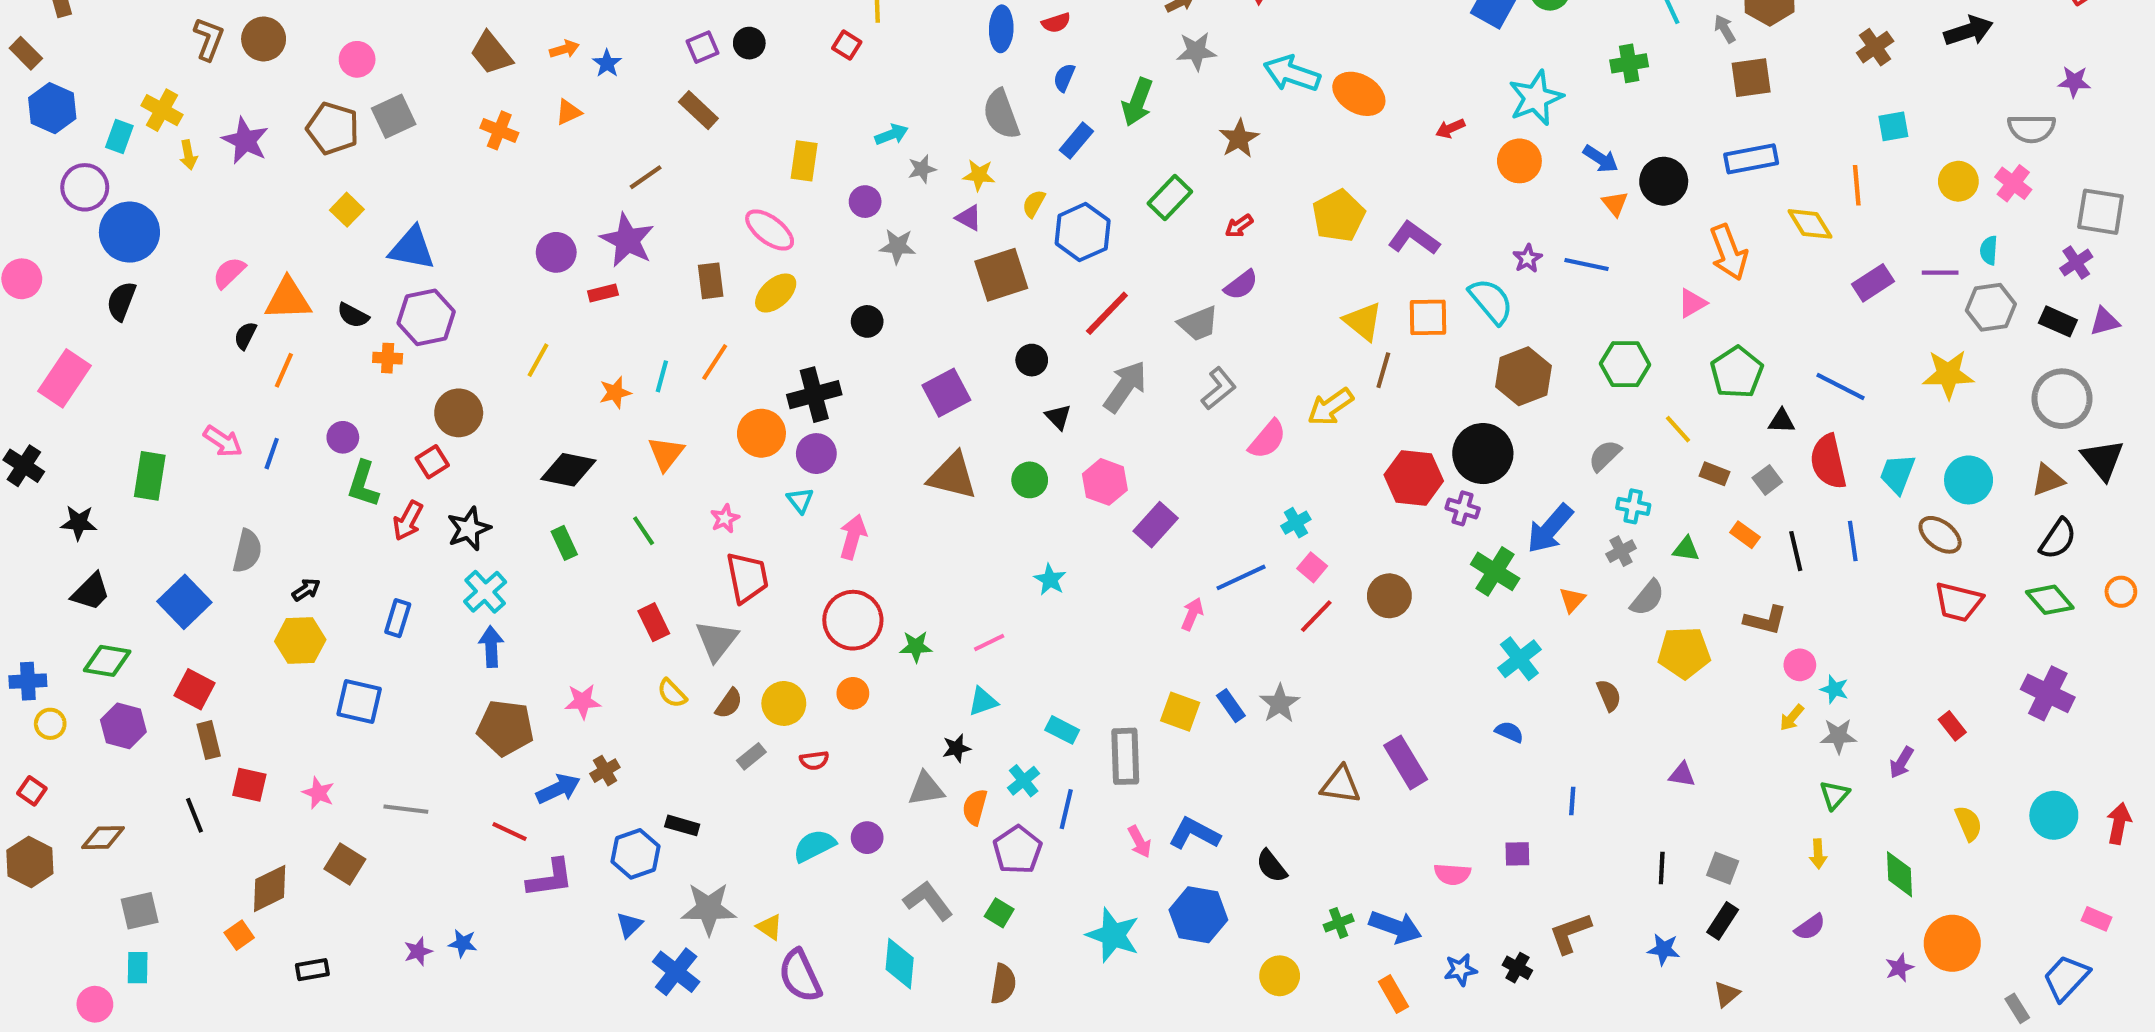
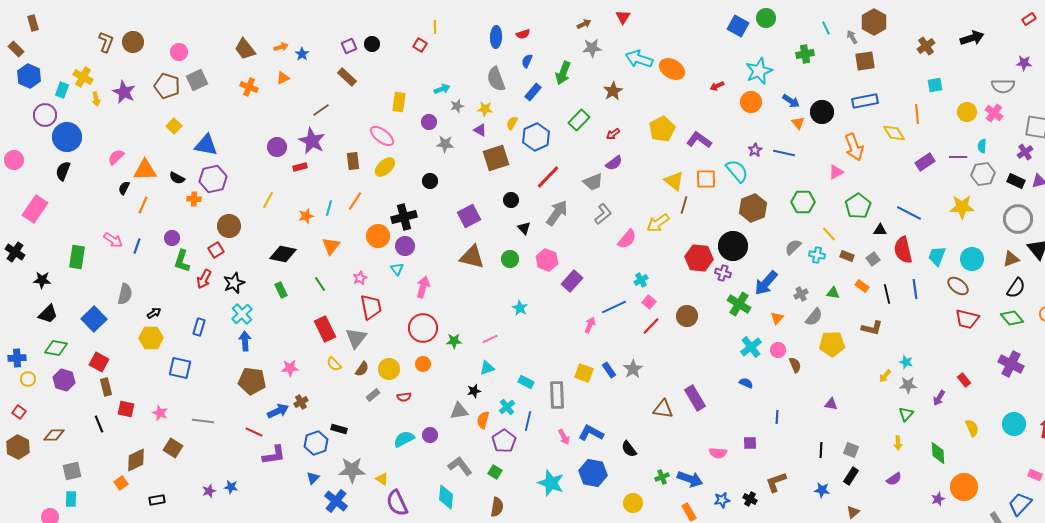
cyan cross: (1633, 506) -> (817, 255), moved
red rectangle: (654, 622) -> (325, 329), size x1.4
pink circle: (1800, 665) -> (778, 350), moved

